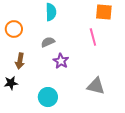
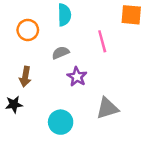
orange circle: (14, 29) -> (28, 30), moved
pink line: (93, 37) -> (102, 41), moved
gray triangle: (96, 86) -> (107, 108), moved, turned -30

